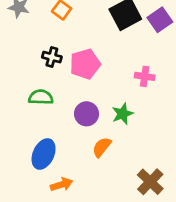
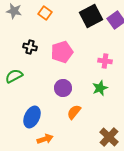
black cross: (52, 57) -> (30, 47), moved
green semicircle: (41, 97) -> (14, 76), moved, turned -30
green star: (122, 114) -> (100, 88), moved

